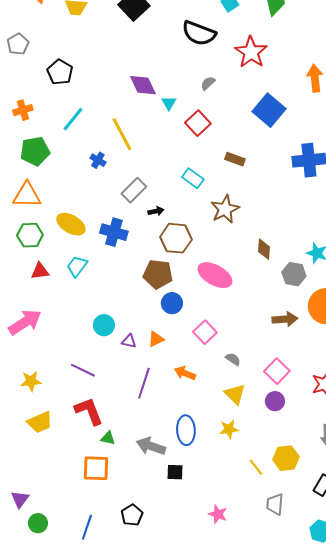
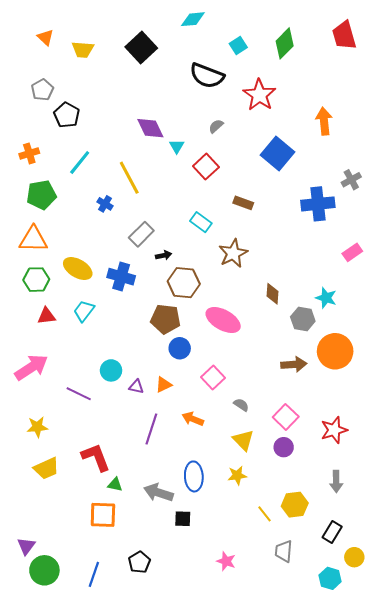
gray pentagon: (18, 44) -> (42, 90), moved
purple line: (83, 370) -> (79, 394), moved
green circle: (38, 523) -> (44, 570), size x1.5

